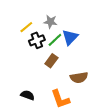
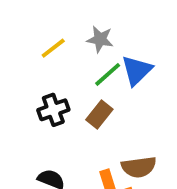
black cross: (37, 40) -> (53, 110), moved
brown semicircle: (79, 77) -> (139, 167), moved

